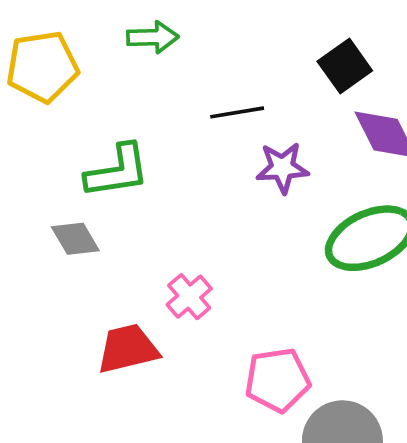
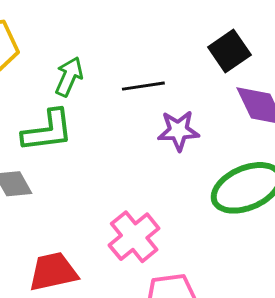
green arrow: (153, 37) -> (69, 77), moved, turned -66
pink cross: (189, 297) -> (134, 237), moved, size x1.4

